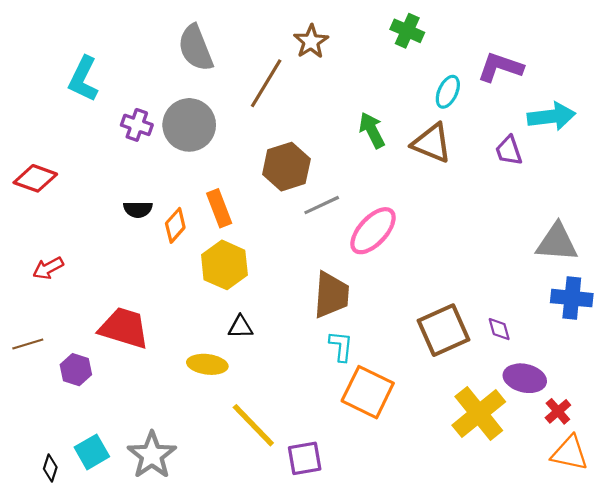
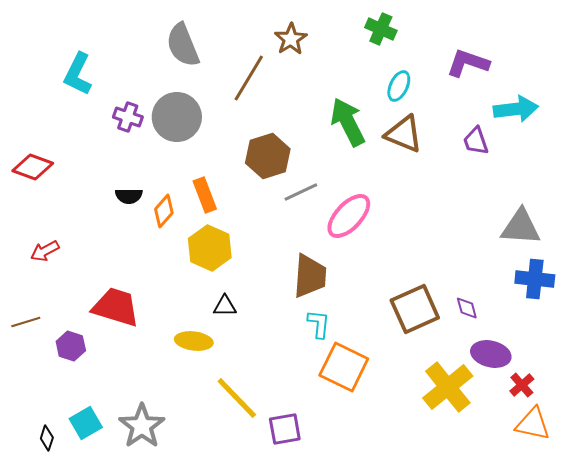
cyan ellipse: (448, 92) -> (399, 86), moved
green arrow: (372, 130) -> (348, 122), size x1.4

